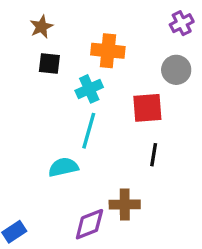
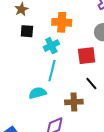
black line: (154, 155) -> (91, 84), turned -48
brown cross: (125, 205) -> (74, 102), moved

